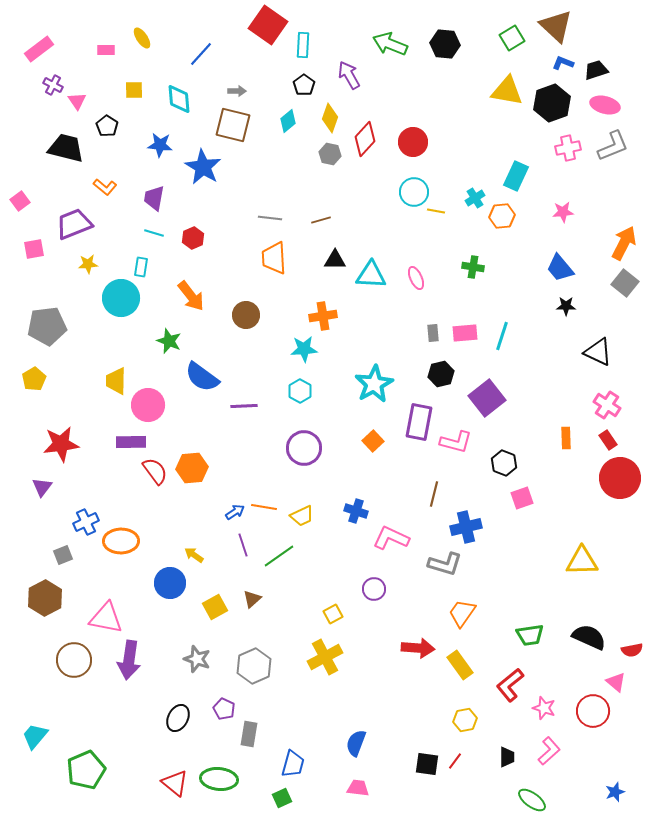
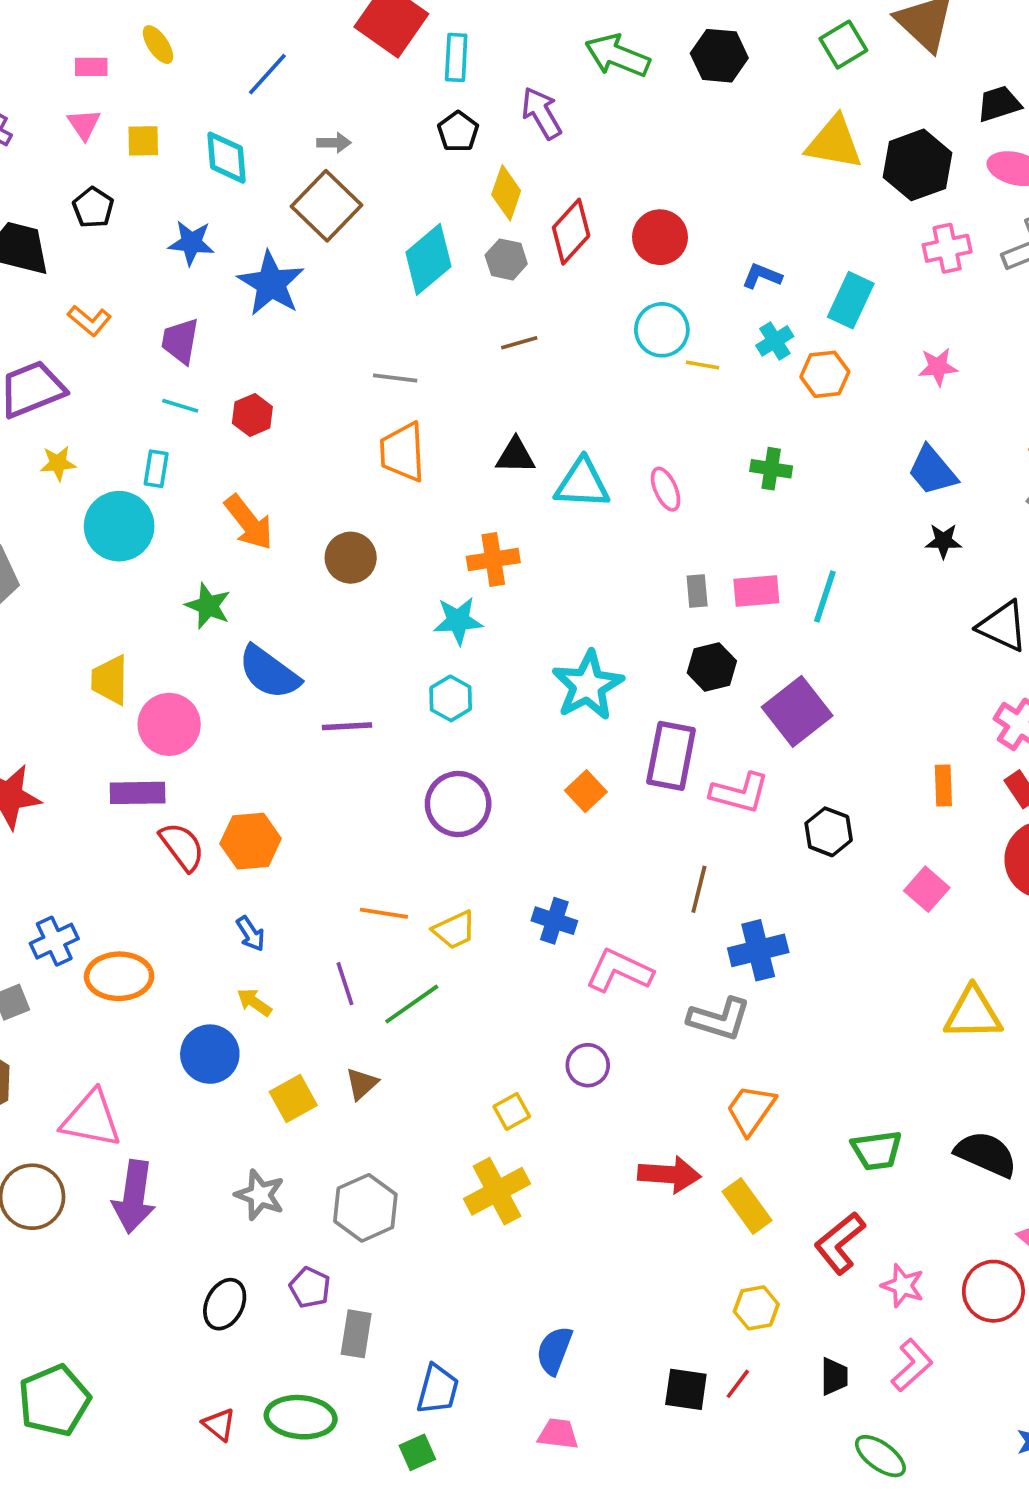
blue L-shape: (563, 63) -> (762, 276), moved
pink triangle: (77, 101) -> (84, 124), moved
cyan diamond: (288, 121) -> (428, 259), moved, size x1.6
brown square: (233, 125) -> (327, 206), turned 30
brown line: (321, 220) -> (519, 343), moved
pink square: (522, 498) -> (927, 889), moved, turned -30
blue arrow: (235, 512) -> (251, 934), moved, turned 90
red triangle: (175, 783) -> (219, 1425), size x0.7

